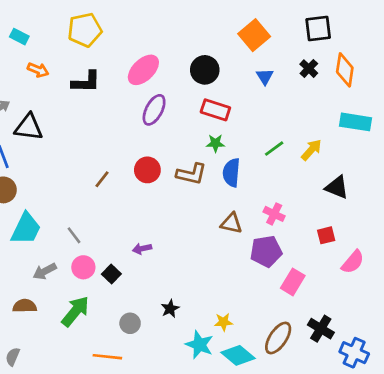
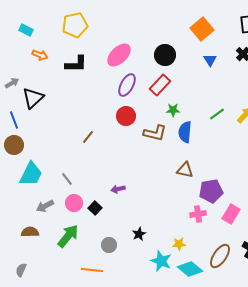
red rectangle: (215, 110) -> (160, 85), moved, turned -65
black triangle: (29, 127) -> (33, 98), turned -50
red circle: (147, 170) -> (126, 116), moved
pink cross: (274, 214) -> (198, 214), moved, turned -35

